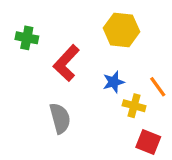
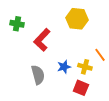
blue star: (114, 82) -> (64, 67), moved
red square: (148, 142) -> (81, 88), moved

